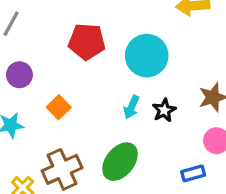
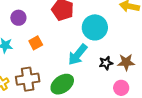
cyan arrow: (131, 107) -> (78, 55), size x1.6
black star: (164, 110) -> (106, 63), moved

